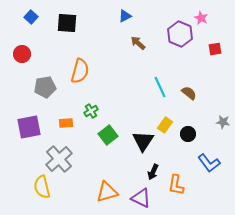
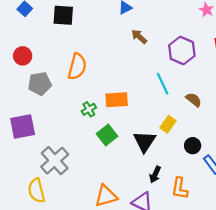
purple hexagon: (180, 34) -> (182, 51), moved
red circle: (22, 54) -> (23, 56), moved
brown semicircle: (189, 93) -> (194, 100), moved
orange rectangle: (66, 123) -> (117, 100), moved, size x1.5
black circle: (188, 134) -> (193, 146), moved

